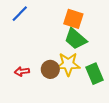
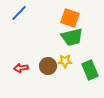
green trapezoid: (76, 39) -> (72, 37), turned -55
yellow star: (68, 64) -> (65, 61), size x0.6

